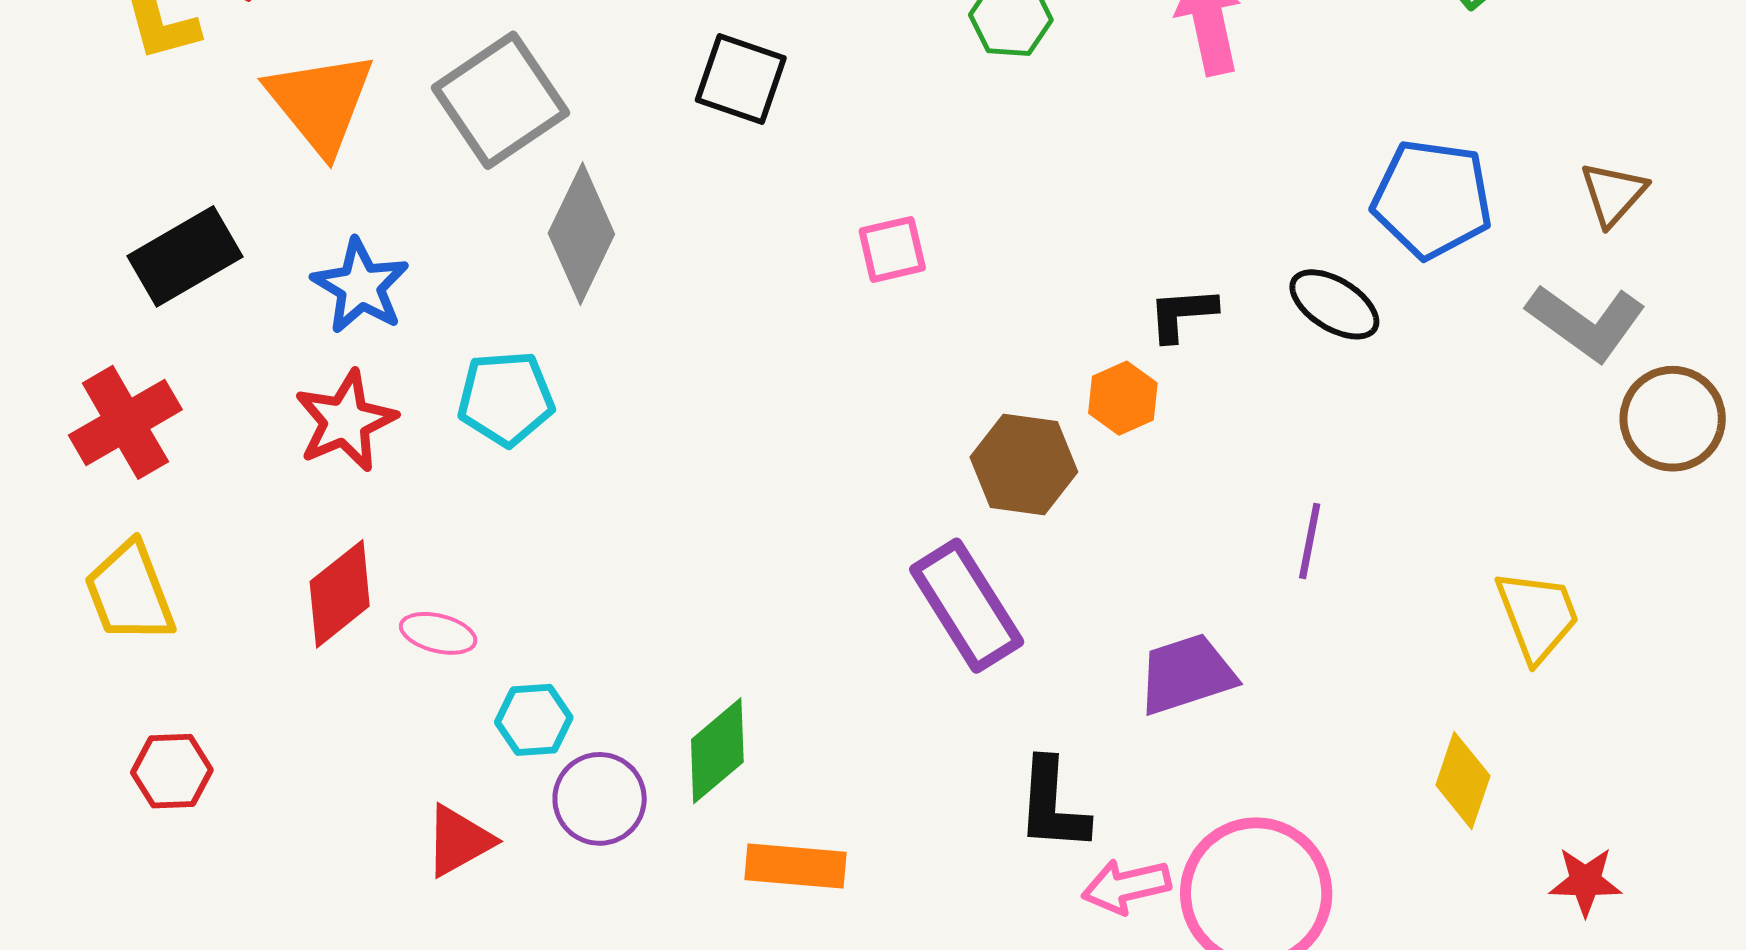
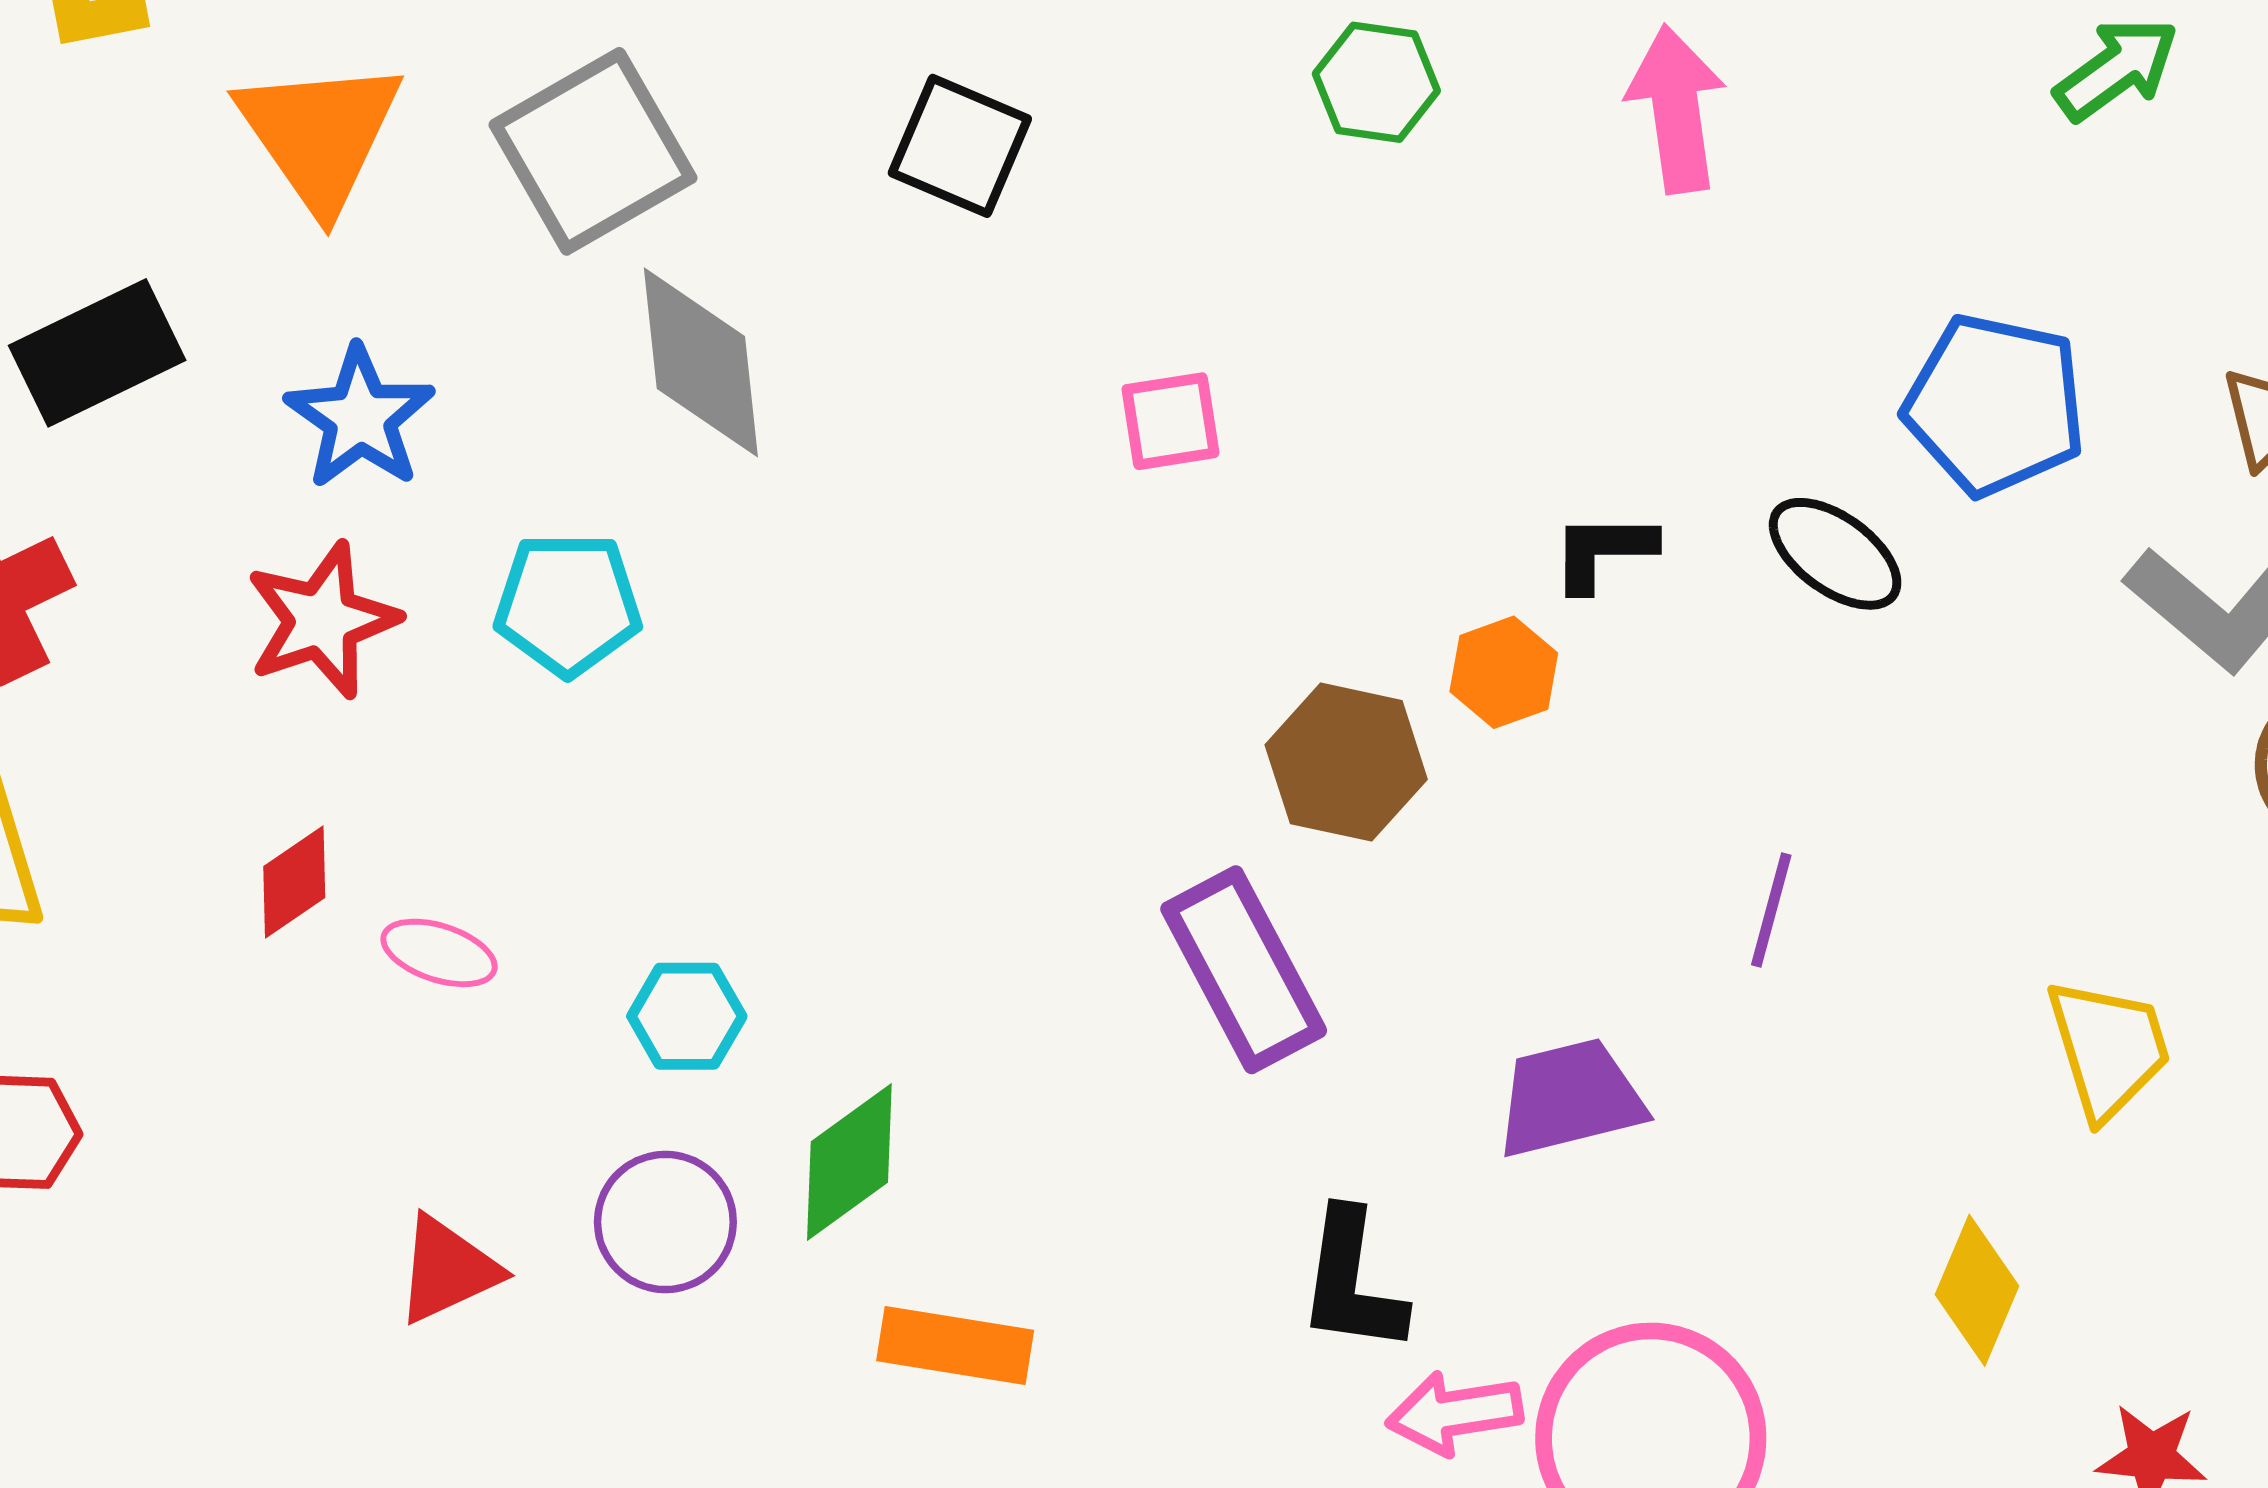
gray diamond: (581, 234) -> (701, 362), turned -36
red diamond: (340, 594) -> (294, 882), size x0.7
cyan hexagon: (534, 720) -> (687, 1016), moved

